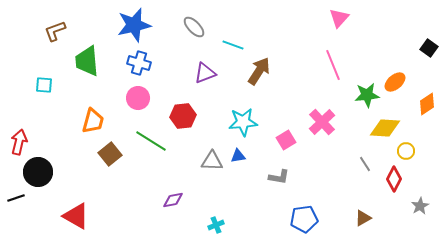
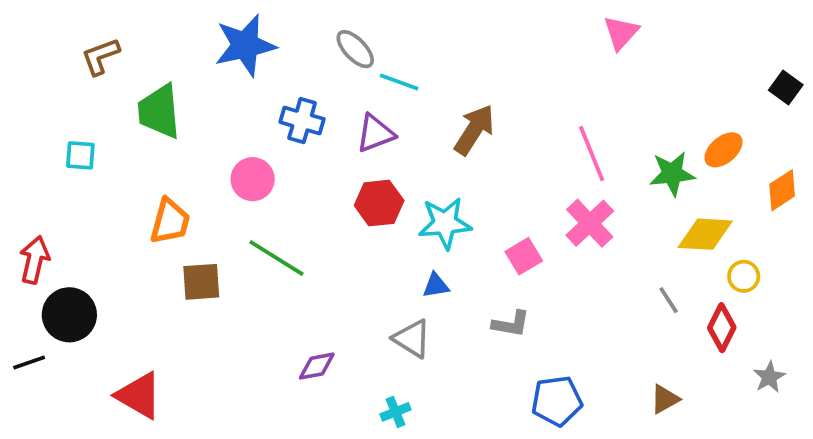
cyan line: (233, 45) -> (399, 82), moved
blue cross: (139, 63) -> (302, 121), moved
pink line: (333, 65) -> (592, 154), moved
red hexagon: (183, 116) -> (379, 203), moved
brown square: (110, 154) -> (201, 282), turned 35
gray triangle: (212, 161) -> (412, 339), moved, turned 30

